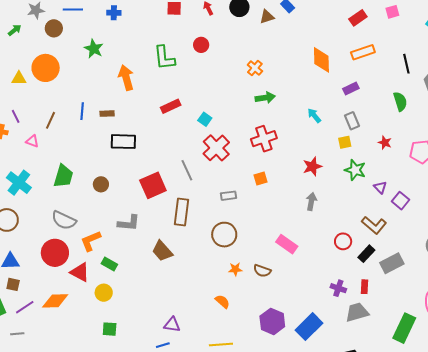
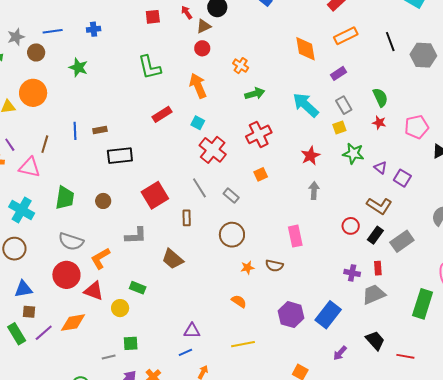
brown triangle: (267, 17) -> (204, 26), moved
red circle: (201, 45) -> (202, 48), moved
orange arrow: (126, 78) -> (198, 86), moved
green semicircle: (400, 101) -> (380, 97), moved
cyan arrow: (314, 116) -> (306, 105), size x1.8
pink triangle: (32, 141) -> (30, 167), size x1.6
gray line: (187, 170) -> (199, 188), moved
gray rectangle: (228, 196) -> (231, 196), turned 56
brown rectangle: (181, 212) -> (187, 218), size x0.6
pink rectangle: (287, 244) -> (295, 236), turned 50
green rectangle: (109, 264) -> (138, 288), moved
gray line: (17, 334) -> (109, 357), moved

